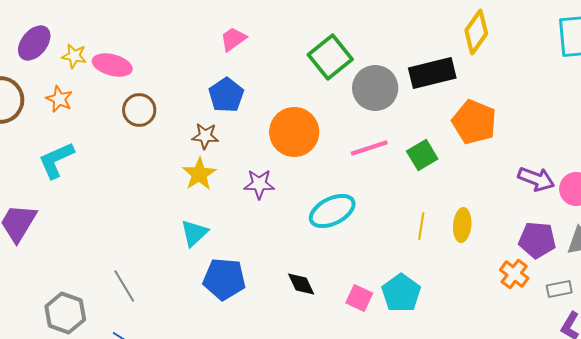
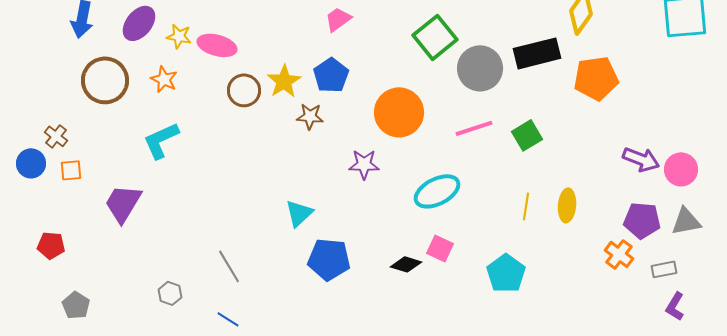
orange pentagon: (474, 122) -> (596, 78), moved, turned -30
yellow star: (199, 174) -> (284, 81), moved
black diamond: (301, 284) -> (406, 264), turned -48
pink square: (359, 298) -> (440, 248), moved
gray hexagon: (65, 313) -> (170, 293), size x0.6

